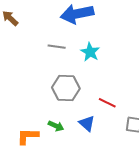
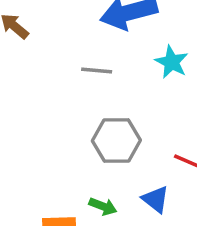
cyan star: (90, 52) -> (172, 62), moved

